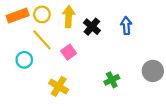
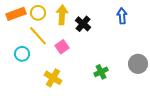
blue arrow: (126, 25) -> (122, 16), moved

